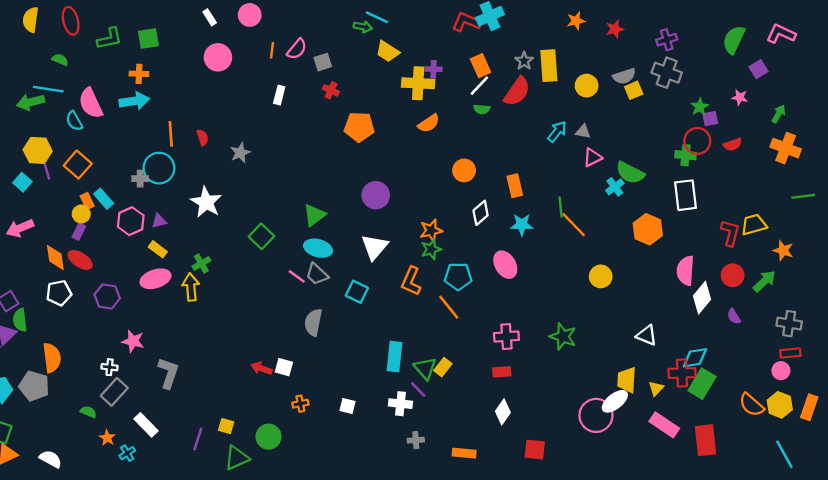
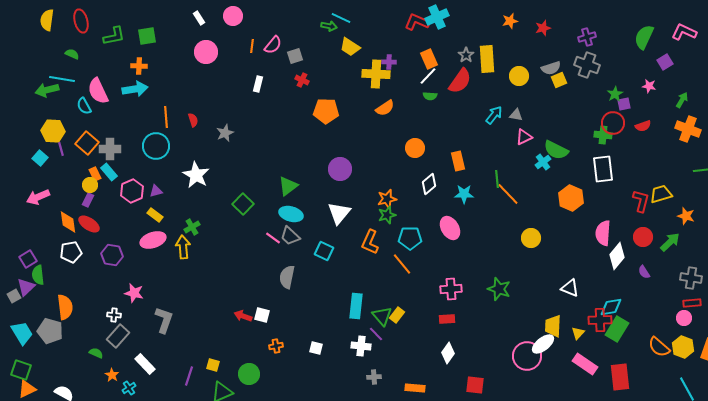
gray cross: (140, 179) -> (110, 149), moved, size x1.5

